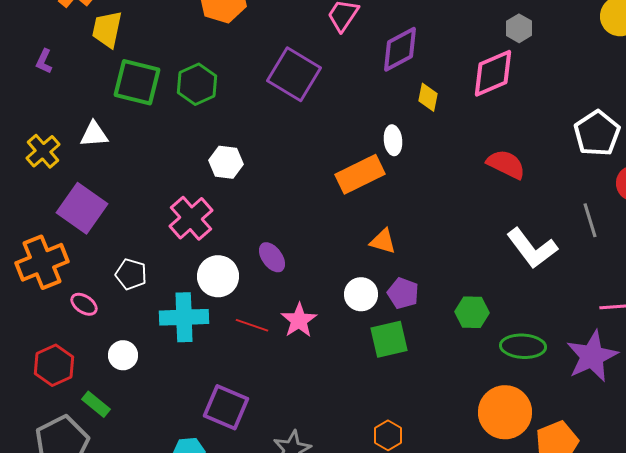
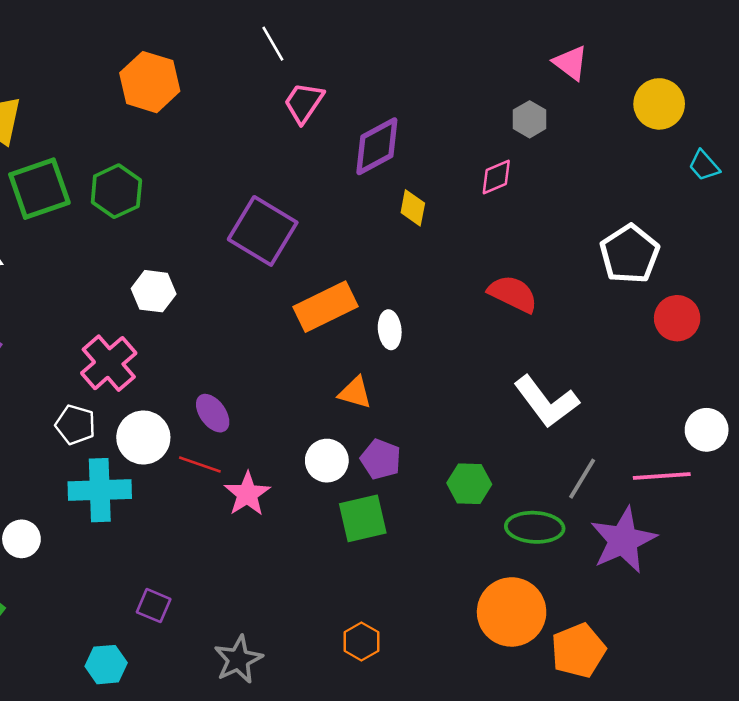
pink diamond: (493, 73) -> (496, 177), size x0.6
purple square: (294, 74) -> (263, 231), moved
green square: (137, 82) -> (39, 189), turned -33
white ellipse: (393, 140) -> (390, 330), moved
gray line: (590, 220) -> (582, 479), moved, turned 48
white pentagon: (131, 274) -> (75, 425), moved
red line: (252, 325) -> (200, 464), moved
purple square: (226, 407) -> (154, 606), size x0.6

